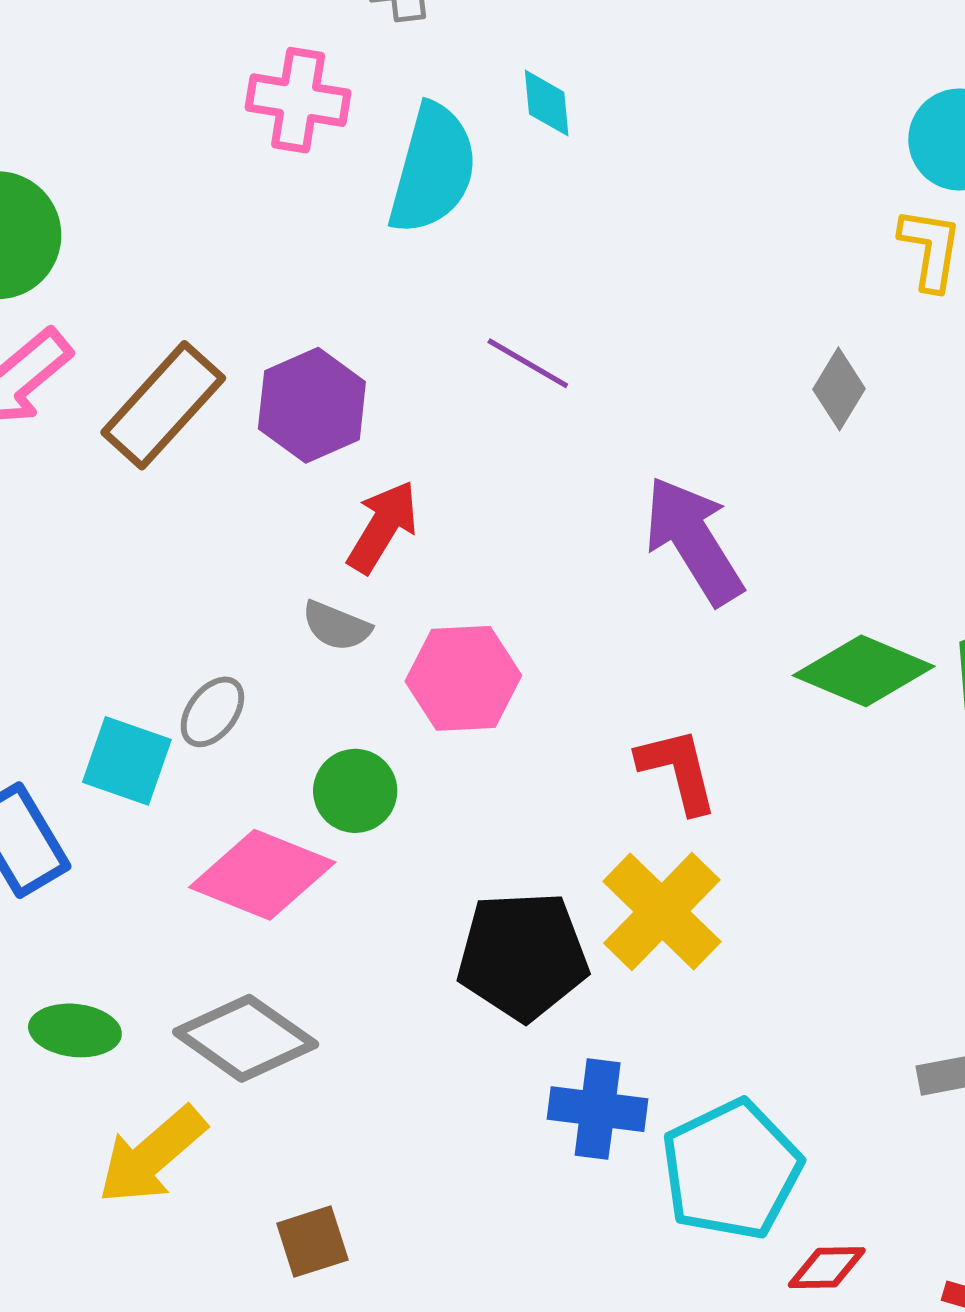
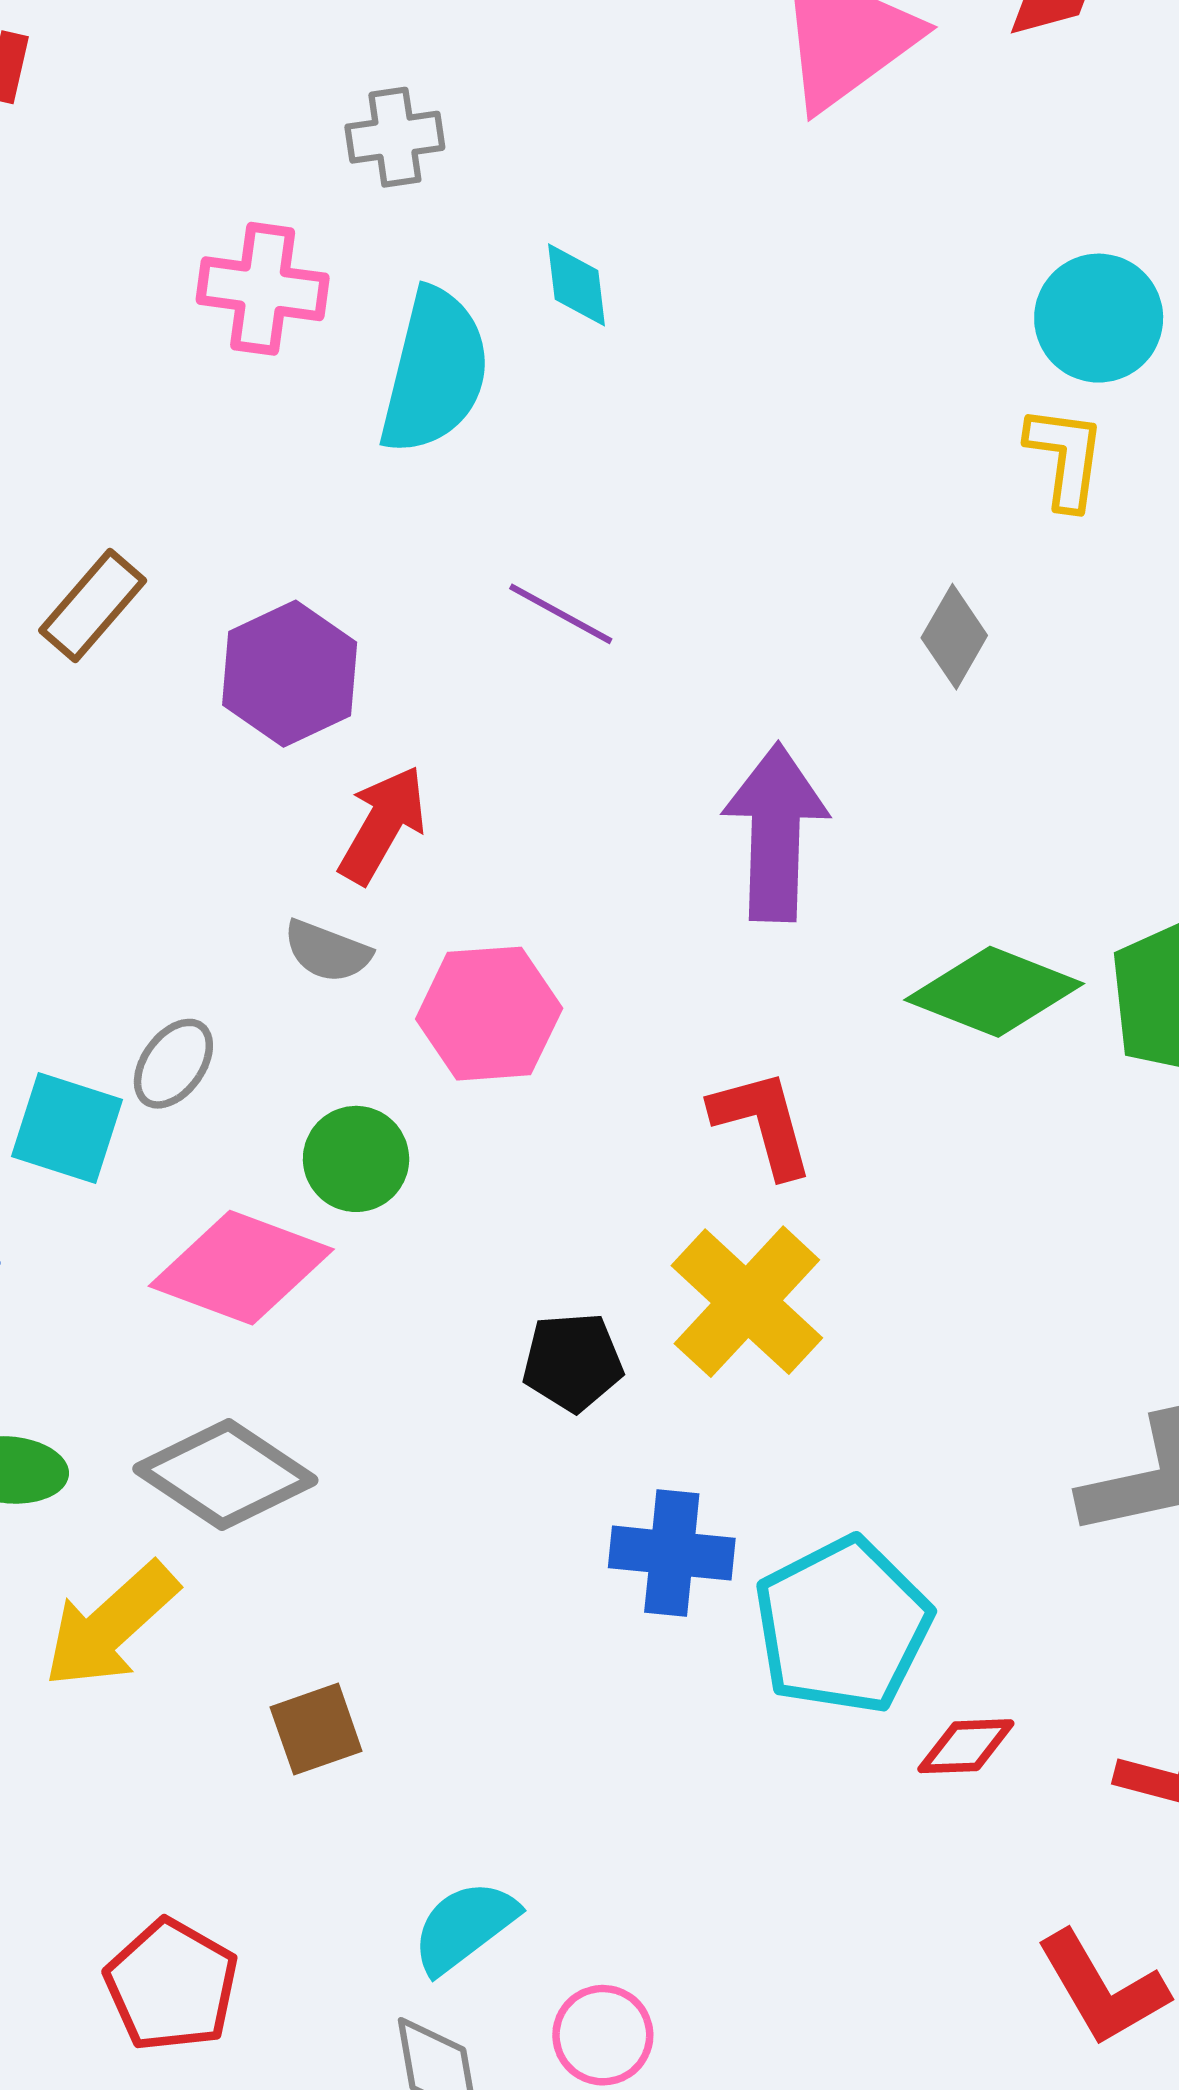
brown rectangle: (163, 405) -> (93, 606), moved, size x0.7
purple arrow: (694, 540) -> (775, 832), turned 35
black pentagon: (523, 956) -> (573, 1362), size x0.6

